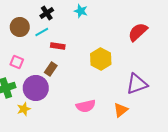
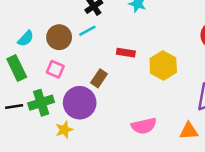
brown circle: (20, 27) -> (59, 37), moved
red rectangle: (58, 46) -> (126, 53), moved
orange triangle: (121, 110) -> (189, 131), turned 35

